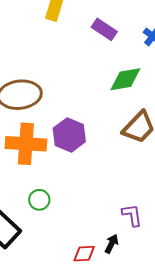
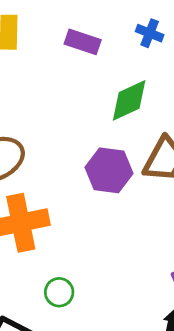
purple hexagon: (69, 135) -> (109, 170), moved

